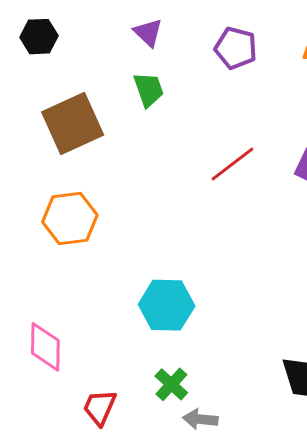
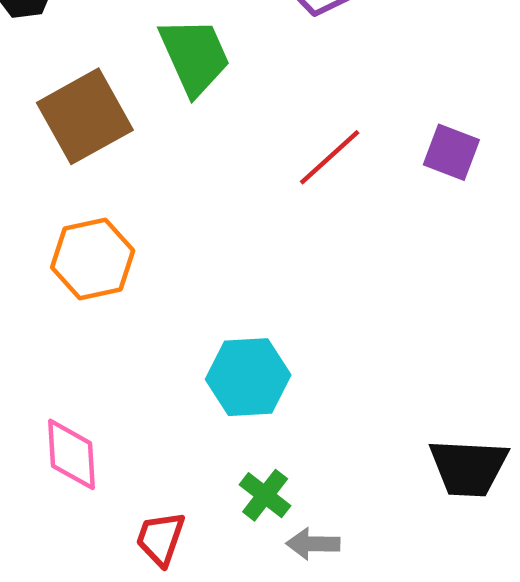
green trapezoid: (149, 90) -> (195, 56), size x1.5

